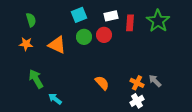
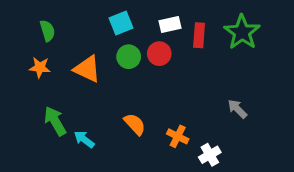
gray arrow: (155, 81) -> (237, 109), moved
orange semicircle: (102, 83) -> (135, 124), moved
orange cross: (137, 83) -> (178, 136), moved
cyan arrow: (55, 99) -> (84, 139), moved

